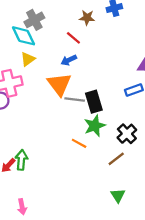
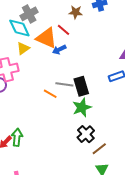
orange triangle: (59, 84) -> (46, 38), moved, turned -30
black cross: (127, 134) -> (86, 134), moved
orange line: (79, 143) -> (50, 94), moved
brown line: (116, 159) -> (99, 149), moved

